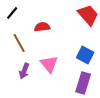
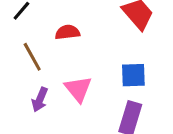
blue square: (85, 55) -> (133, 75), turned -30

